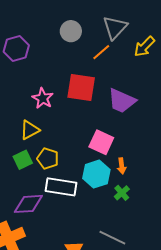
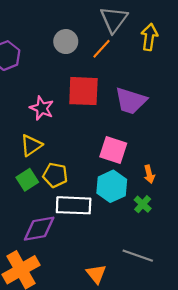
gray circle: (71, 31) -> (66, 42), moved
yellow arrow: (144, 46) -> (149, 37), turned 150
orange arrow: (122, 166) -> (149, 174), moved

